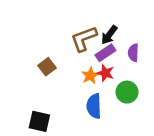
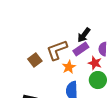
brown L-shape: (84, 39) -> (57, 50), moved
red star: (105, 73) -> (95, 63), moved

